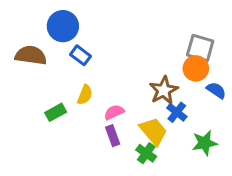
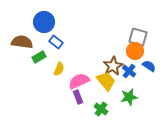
green rectangle: (56, 112) -> (39, 57), moved
pink semicircle: (114, 112) -> (79, 81), size x1.5
blue cross: (177, 112) -> (129, 71), moved
yellow trapezoid: (153, 131) -> (106, 81), moved
green star: (205, 143) -> (129, 97), moved

